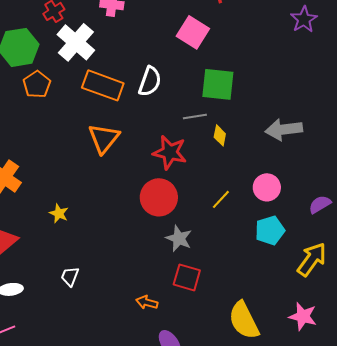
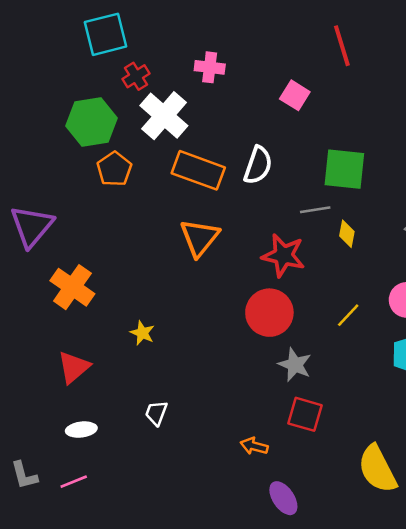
pink square: (193, 32) -> (295, 95), moved, size x0.7

